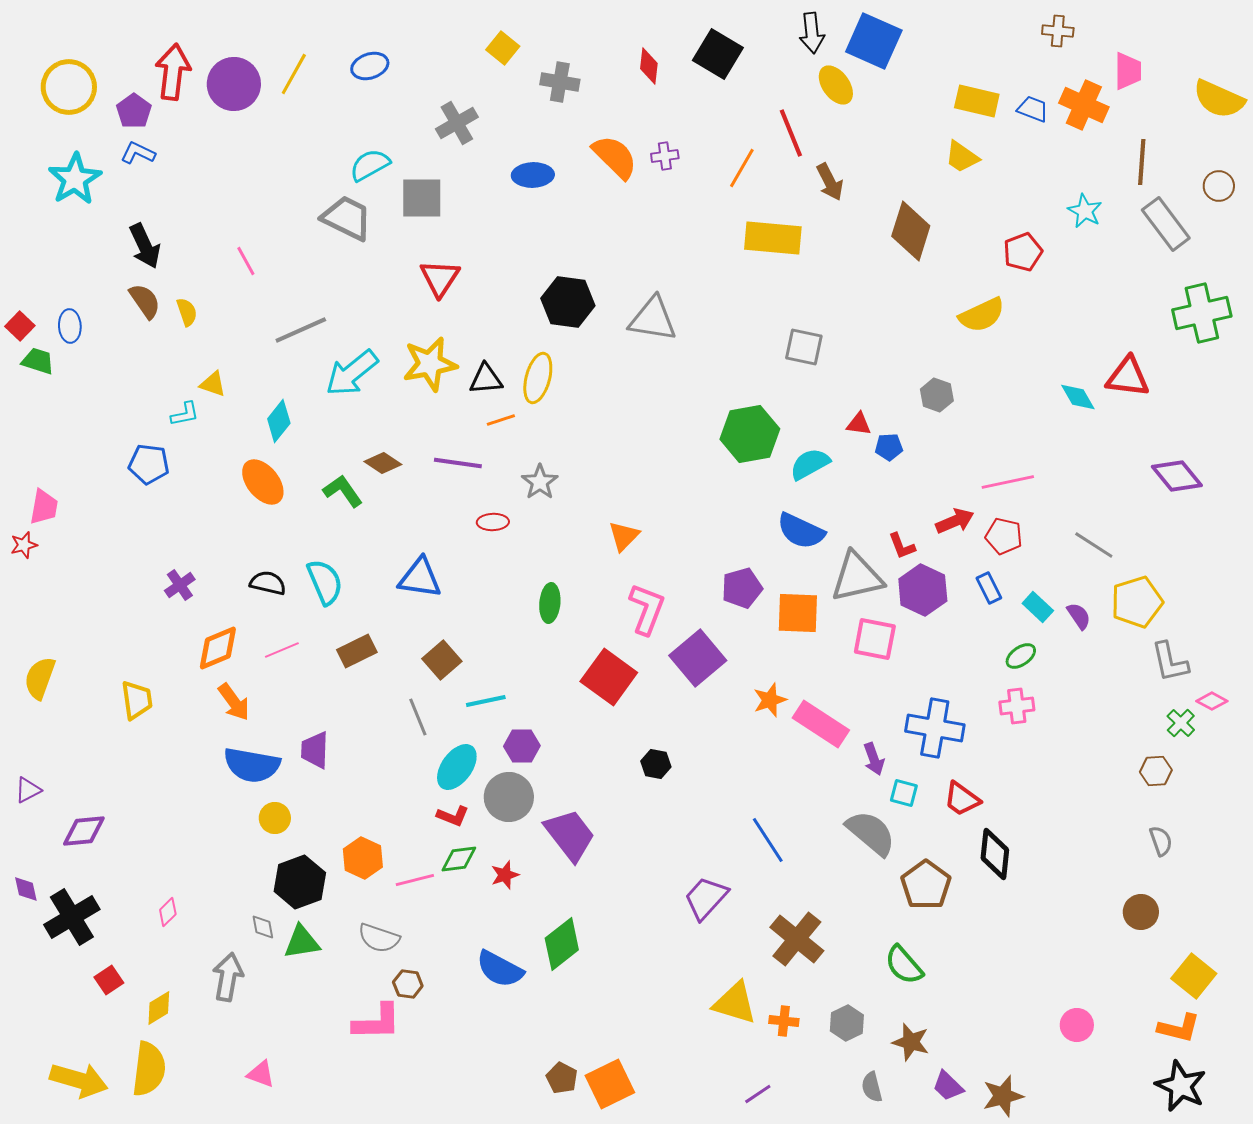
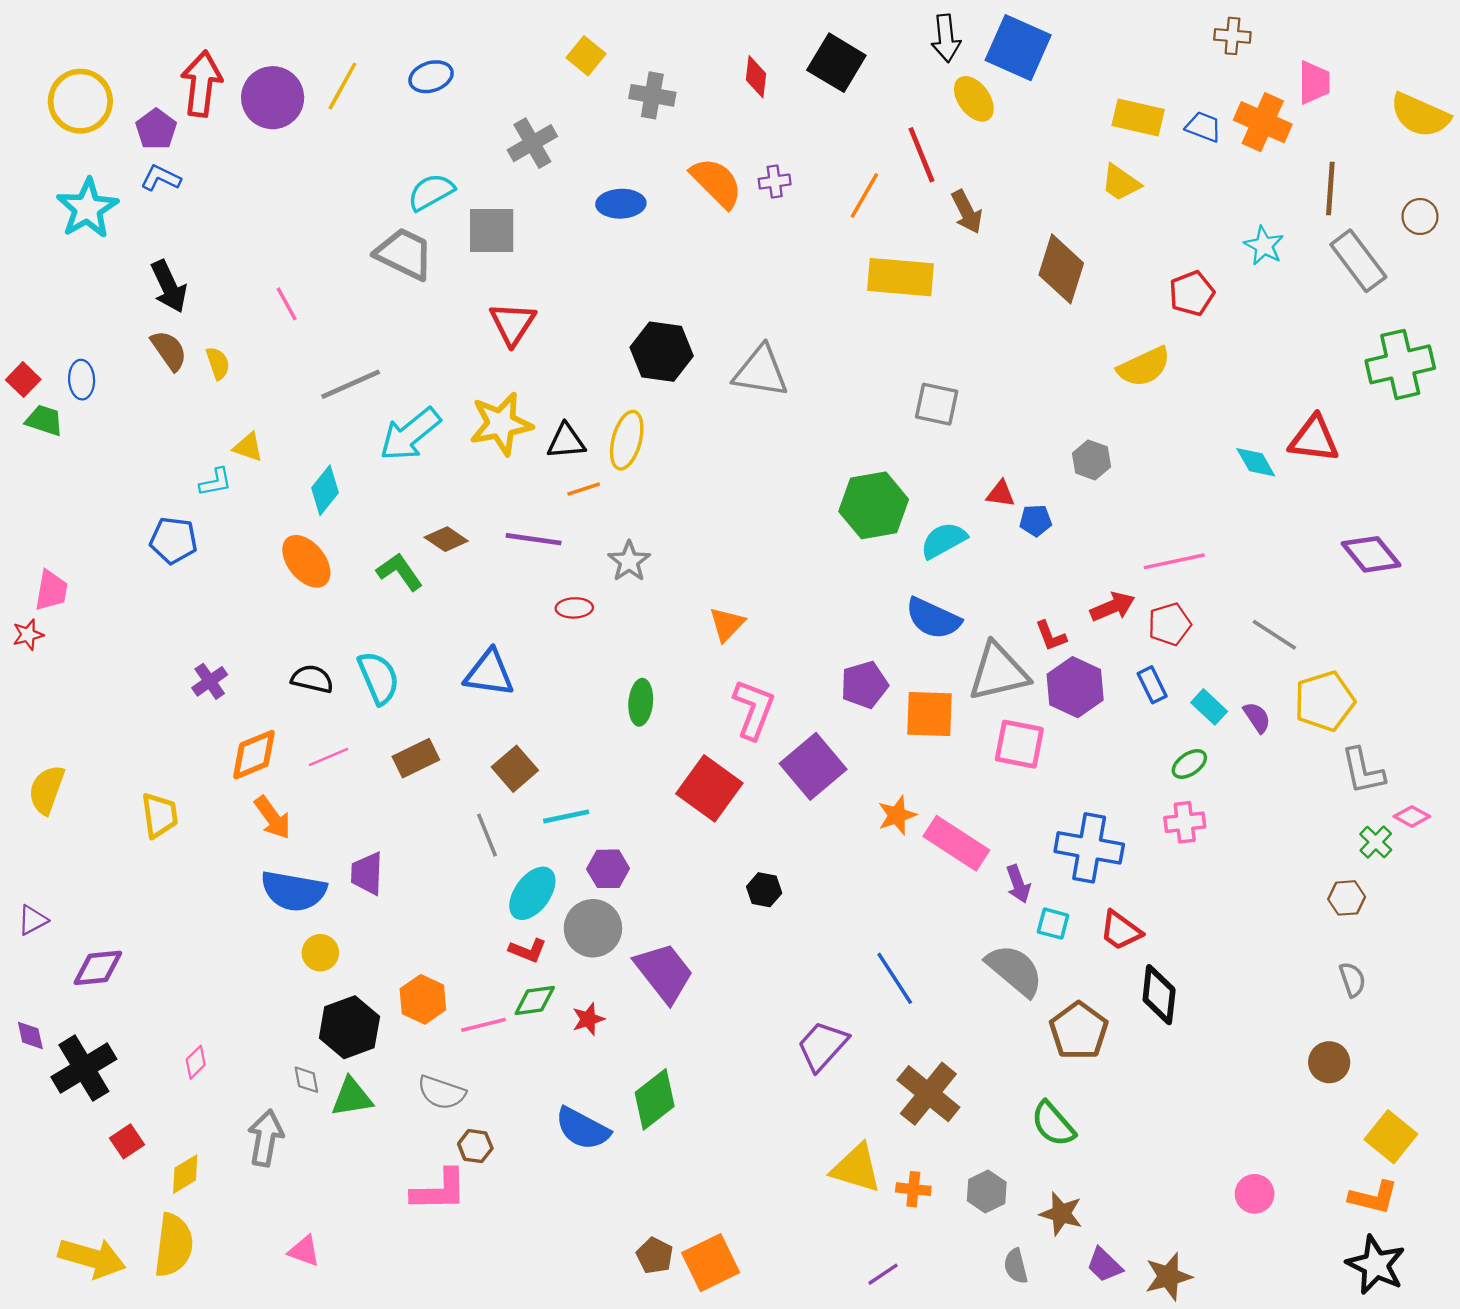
red pentagon: (1004, 536) -> (1170, 624), turned -30

